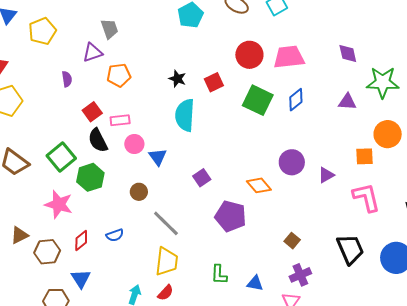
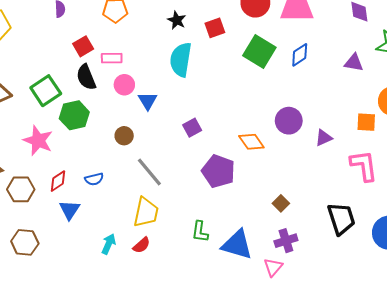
blue triangle: (81, 279) -> (70, 210), moved
blue triangle: (255, 283) -> (237, 245), size x1.8

